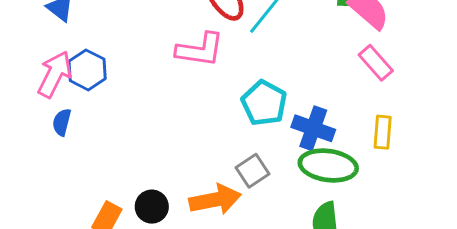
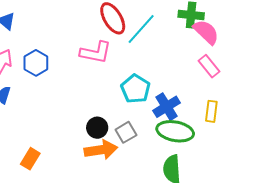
blue hexagon: (87, 70) -> (36, 63), moved
blue cross: (313, 128) -> (167, 107), turned 36
black circle: (152, 207) -> (97, 128), moved

